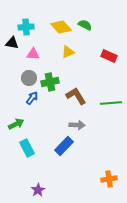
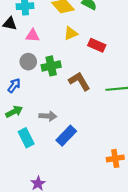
red rectangle: (109, 56) -> (97, 45), moved
blue arrow: (32, 98) -> (14, 86), moved
gray arrow: (77, 125) -> (48, 116), moved
orange cross: (109, 179) -> (115, 158), moved

